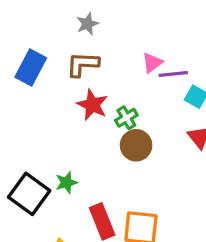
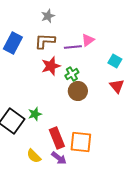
purple line: (173, 74) -> (73, 47), moved
red star: (92, 105) -> (51, 66), turned 30

